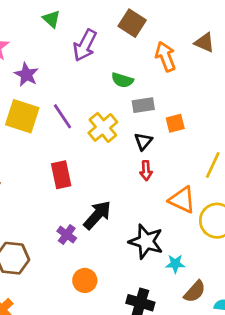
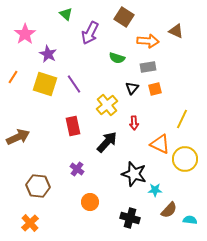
orange arrow: (165, 56) -> (148, 41), turned 115
gray rectangle: (143, 105) -> (148, 67), moved
yellow cross: (103, 127) -> (107, 105), moved
black triangle: (143, 141) -> (132, 88), moved
black arrow: (97, 215) -> (107, 142), moved

